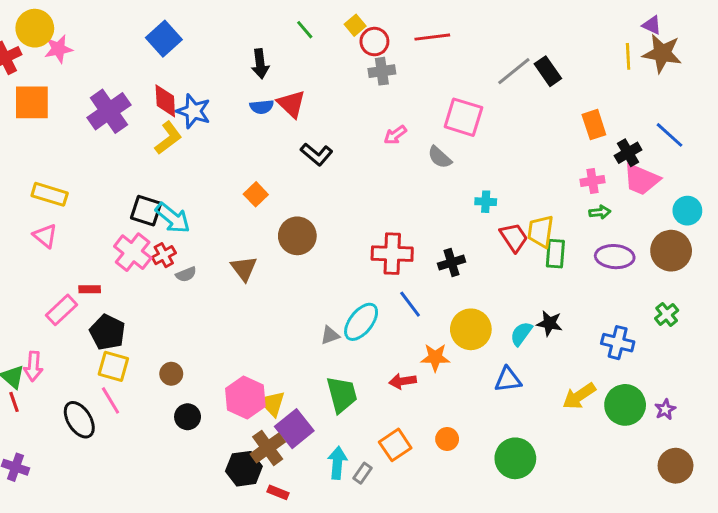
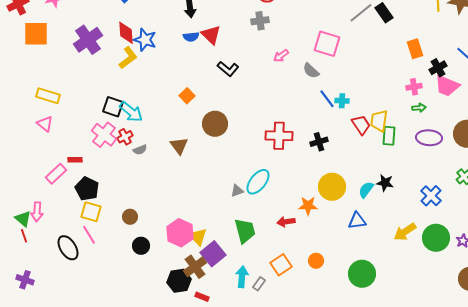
gray cross: (382, 71) -> (260, 21), moved
blue line: (410, 304) -> (327, 99), moved
blue cross: (618, 343) -> (431, 196), turned 30

